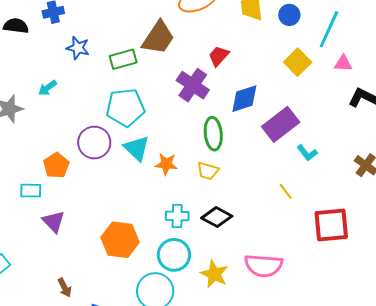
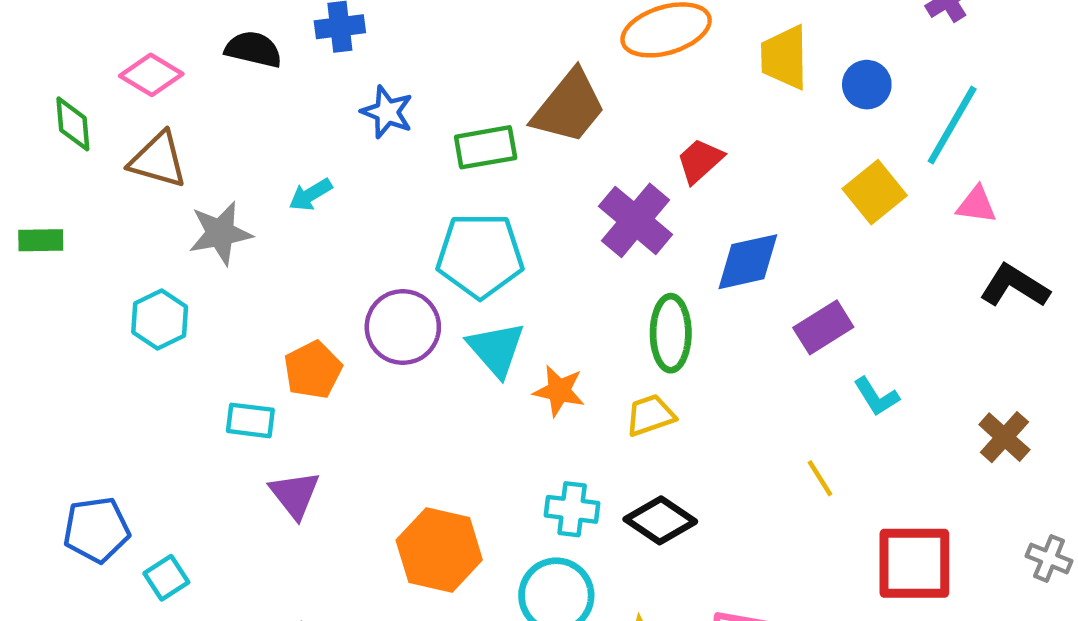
purple rectangle: (281, 124) -> (823, 327), size x0.7
yellow trapezoid: (208, 171) -> (650, 415), turned 140

